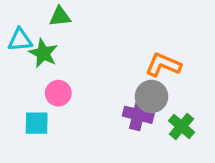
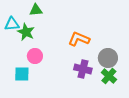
orange L-shape: (163, 65) -> (79, 39), moved
gray circle: (152, 96) -> (108, 58), moved

